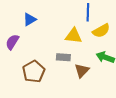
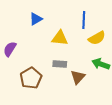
blue triangle: (30, 19) -> (36, 19), moved
yellow triangle: (74, 36) -> (60, 38), moved

